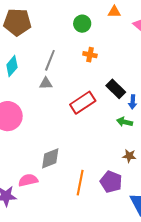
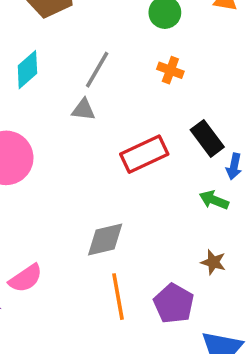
gray diamond: (50, 158) -> (105, 240), moved
pink semicircle: (28, 180) -> (26, 278), turned 150
orange line: (80, 183) -> (118, 297), turned -30

